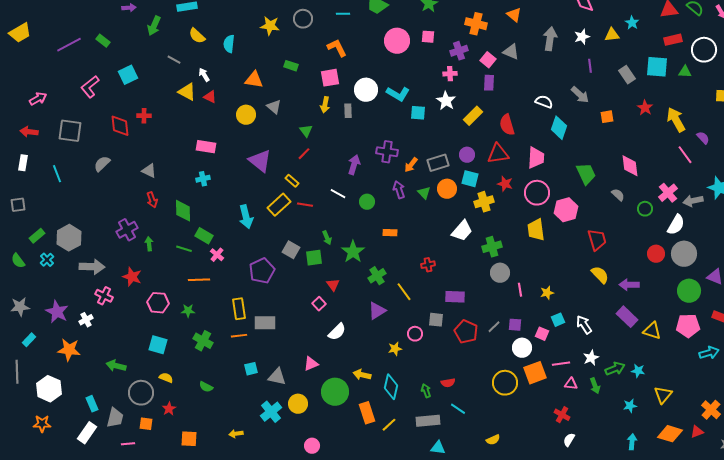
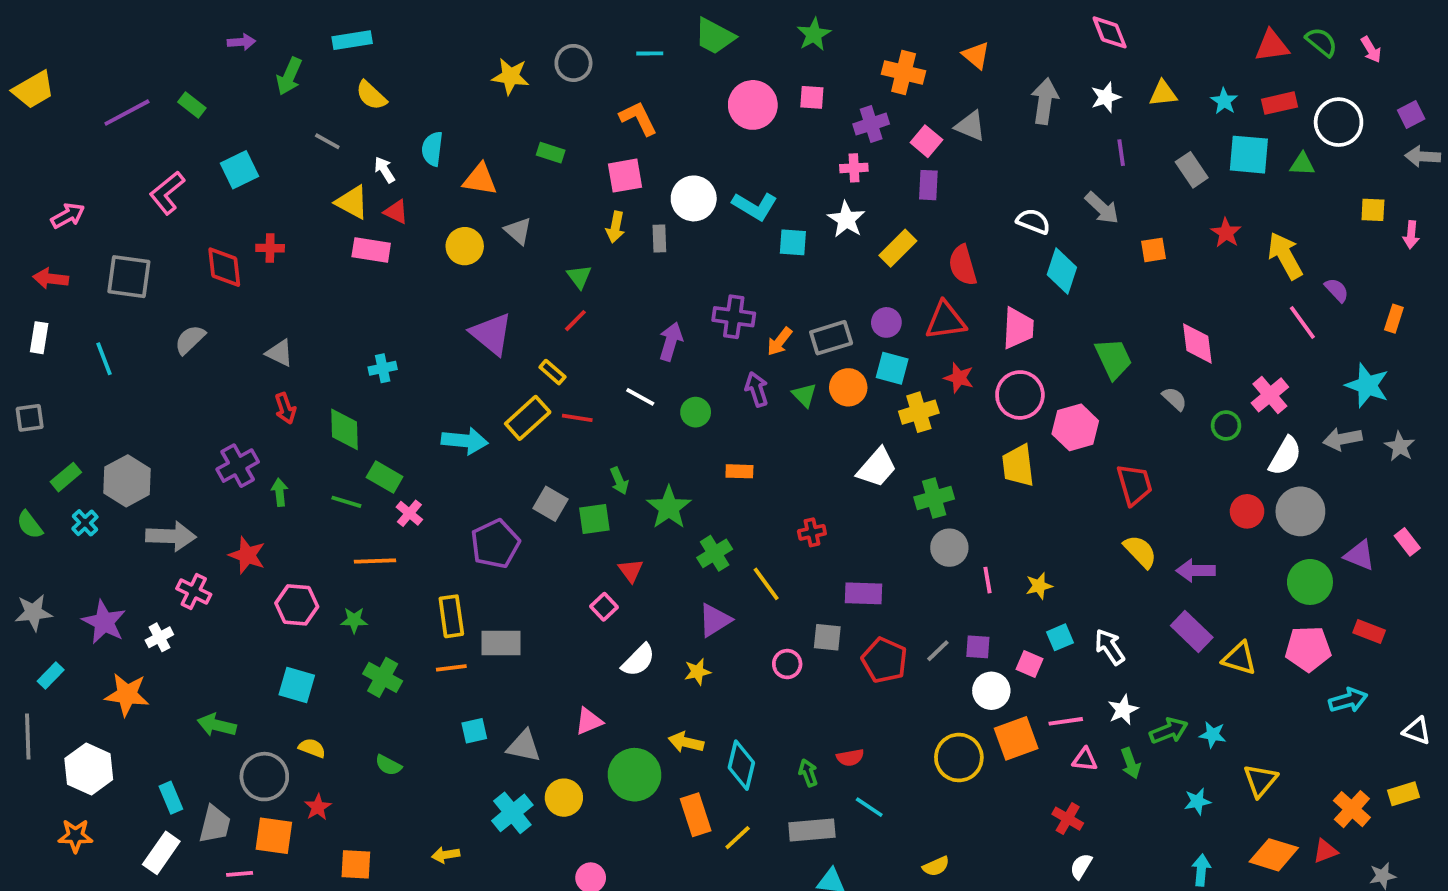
cyan star: (632, 23) -> (1224, 101), moved
cyan semicircle: (229, 44) -> (432, 149), moved
pink rectangle: (206, 147) -> (371, 250), moved
gray arrow: (693, 201) -> (1342, 439), moved
cyan arrow: (246, 217) -> (465, 441), turned -70
yellow star: (395, 349) -> (697, 672), moved
orange square: (146, 424) -> (274, 836), size x1.5

